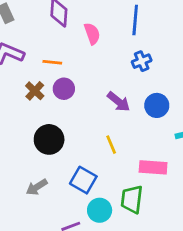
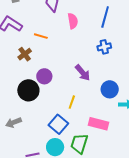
purple circle: (64, 89) -> (44, 76), moved
blue circle: (157, 105) -> (110, 89), moved
yellow line: (111, 145) -> (72, 102), turned 32
blue square: (83, 180) -> (58, 124), moved

